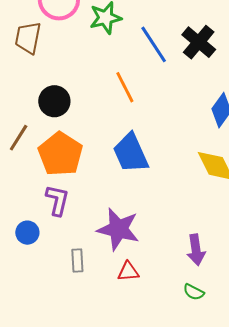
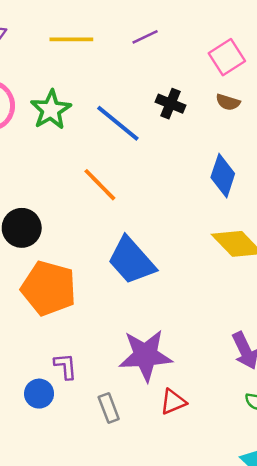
black cross: (199, 42) -> (170, 104), size x0.7
purple L-shape: (57, 200) -> (65, 366), moved, size x0.7

